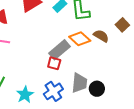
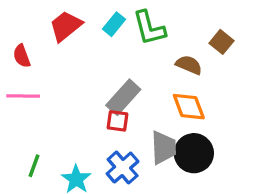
orange diamond: (80, 39) -> (189, 107), moved, turned 35
black circle: (97, 89) -> (194, 153), size x1.5

